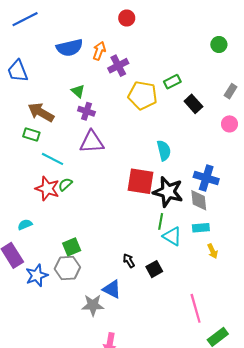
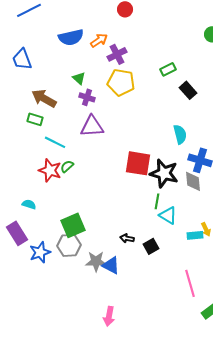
orange arrow: (99, 51) -> (99, 40), turned 36
yellow pentagon: (143, 95) -> (121, 82), moved
cyan semicircle: (164, 150) -> (180, 134), moved
cyan semicircle: (25, 225) -> (29, 204), turned 40
cyan rectangle: (201, 228) -> (195, 235), moved
green square: (72, 247) -> (73, 225), size x1.4
black arrow: (129, 261) -> (127, 238), turned -48
gray star: (93, 305) -> (96, 261), moved

